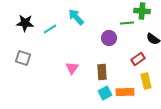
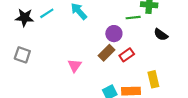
cyan line: (50, 29) -> (47, 13), moved
red rectangle: (138, 59) -> (127, 55), moved
brown rectangle: (102, 72) -> (106, 53), moved, turned 49

